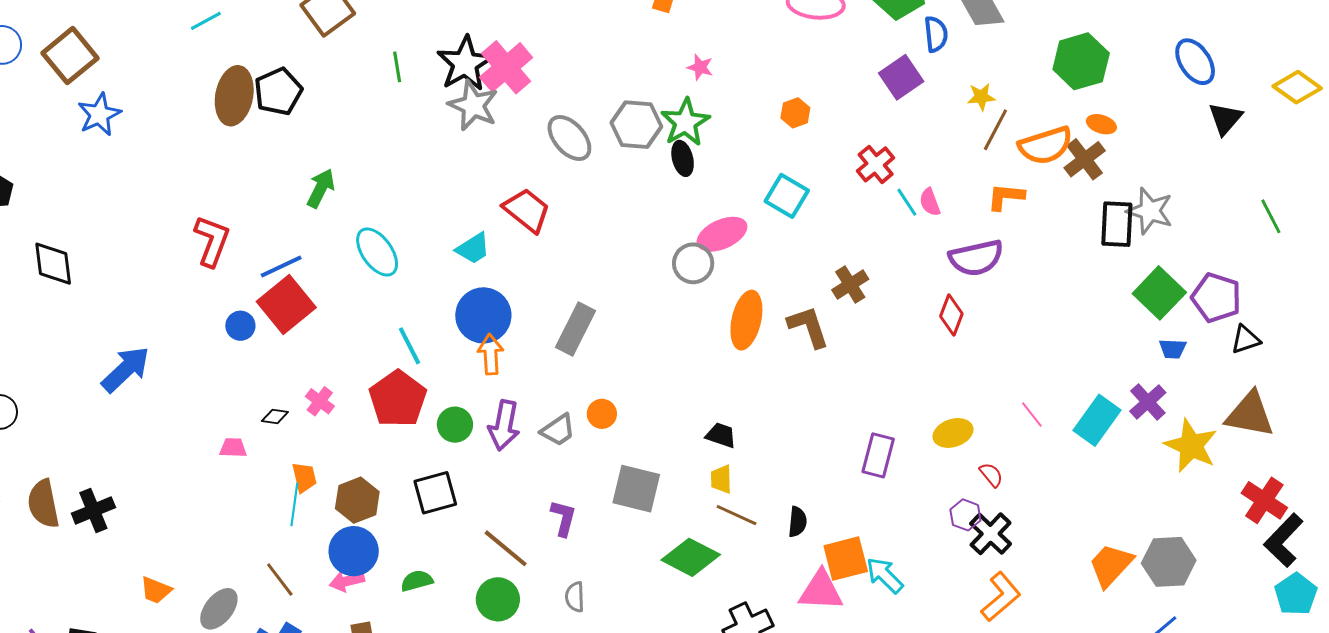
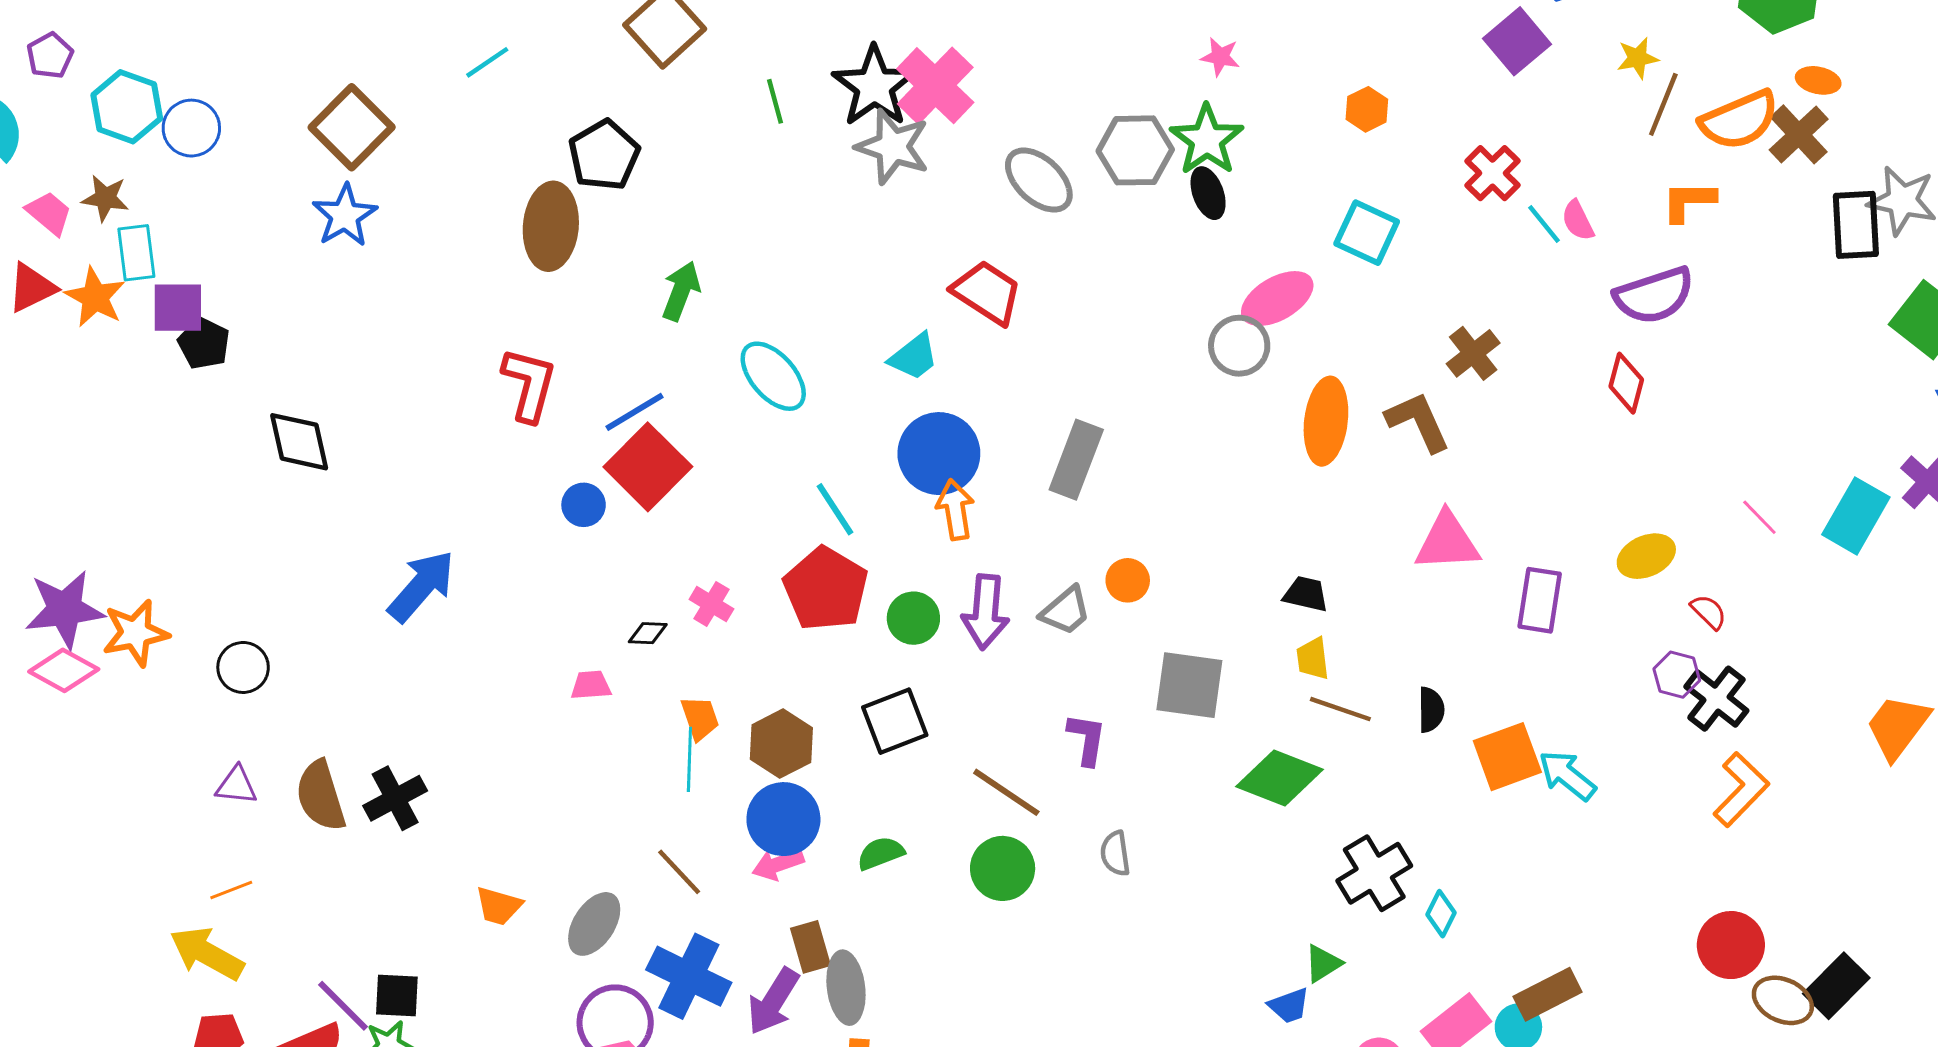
brown square: (70, 56) -> (352, 127), moved
brown ellipse: (234, 96) -> (551, 226), moved
pink triangle: (821, 591) -> (1447, 542), moved

